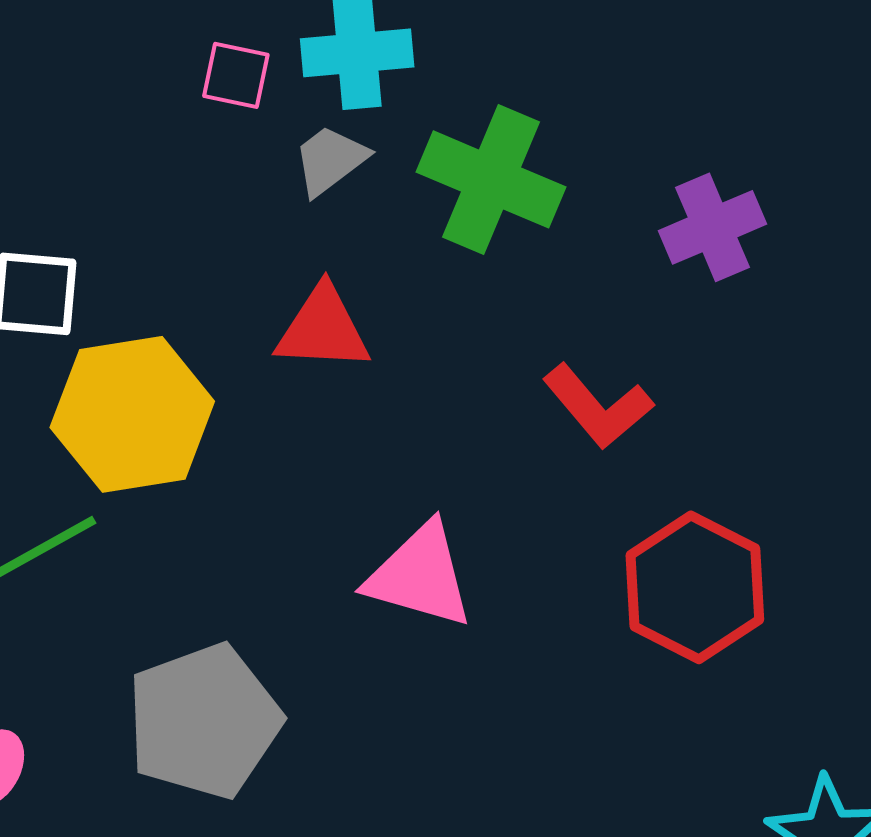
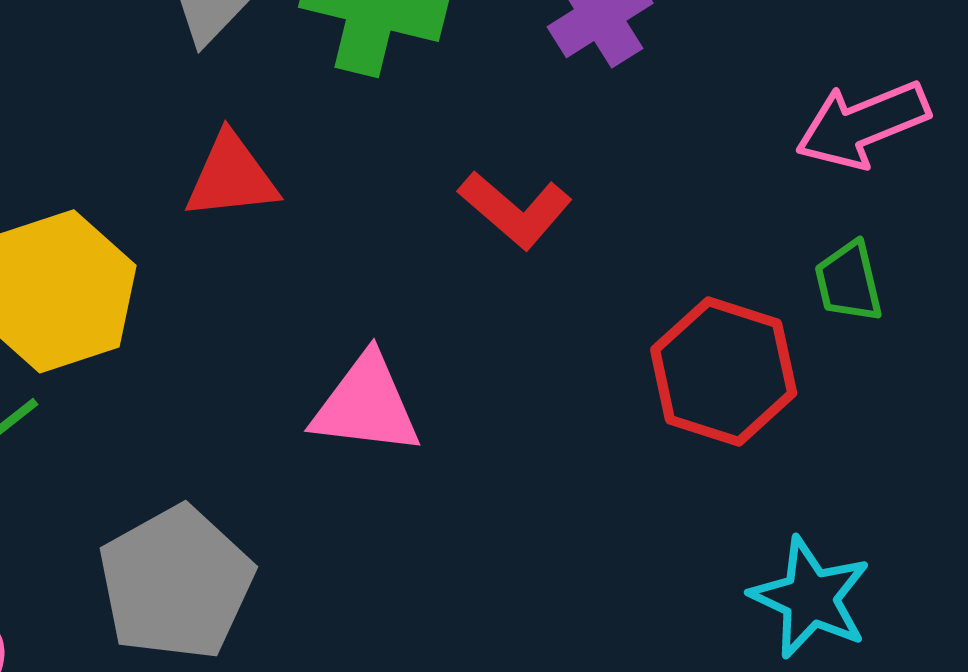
red hexagon: (695, 587) -> (724, 371), moved

